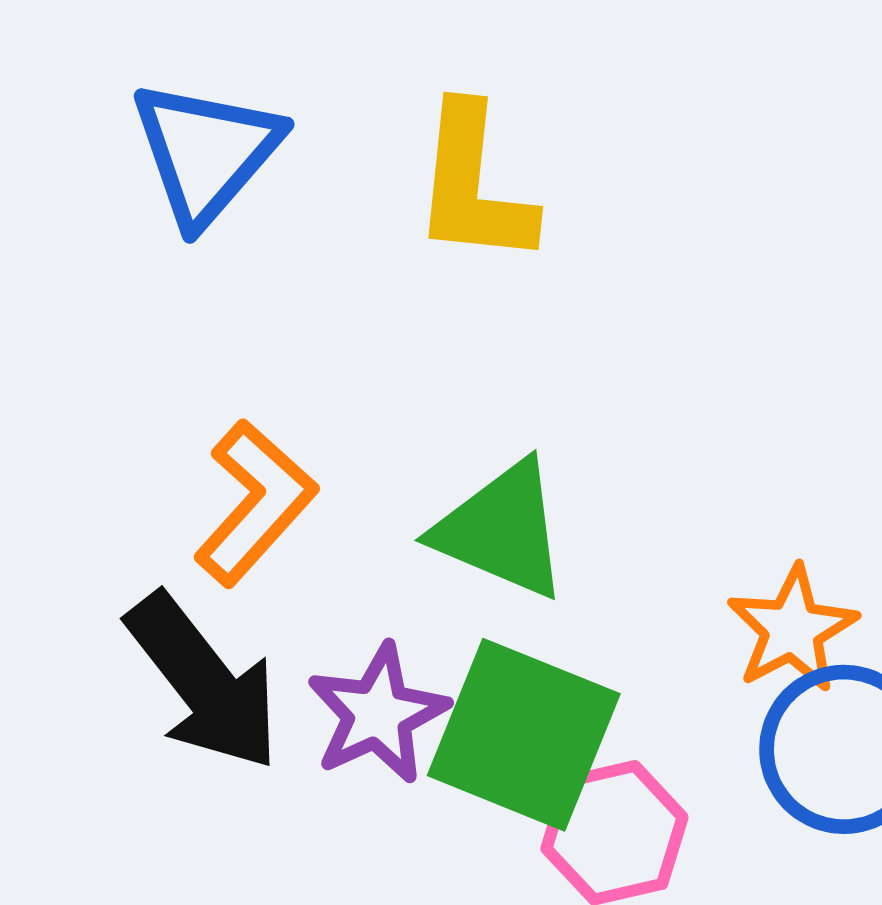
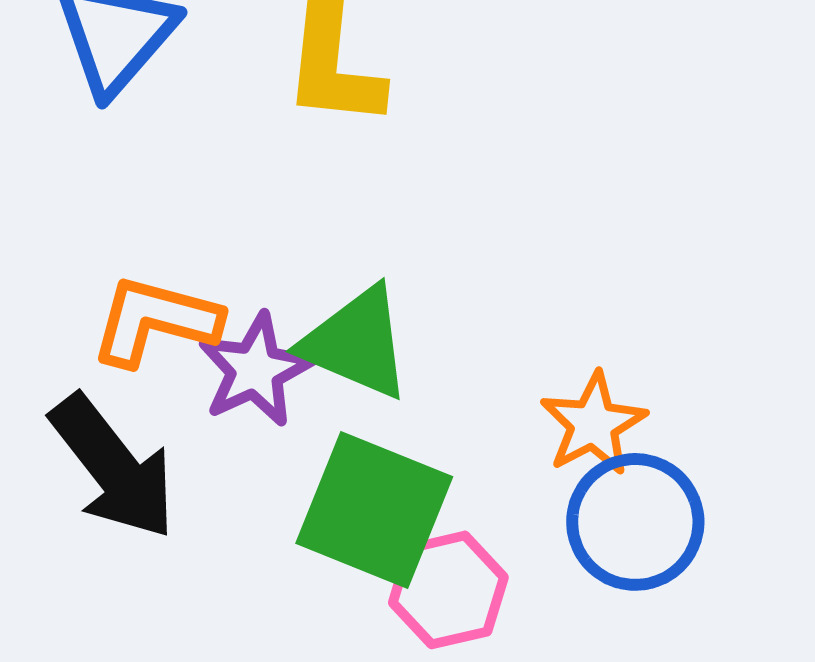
orange L-shape: (255, 503) -> (155, 321), turned -117
purple star: (378, 714) -> (255, 370), moved

